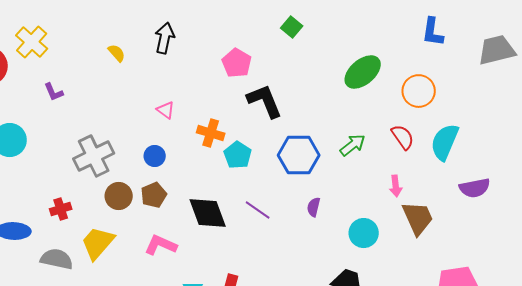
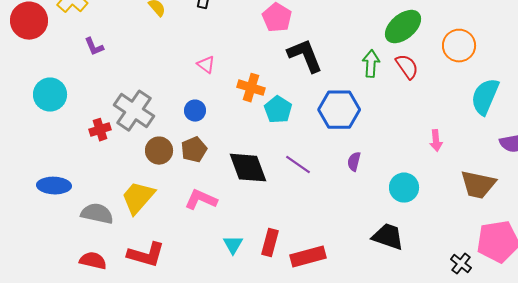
red semicircle: (403, 137) -> (407, 67), moved
green arrow: (353, 145) -> (371, 64), moved, turned -48
gray cross: (94, 156) -> (134, 111), turned -30
red cross: (61, 209) -> (100, 130), moved
brown trapezoid: (418, 218) -> (478, 185), moved, turned 126

